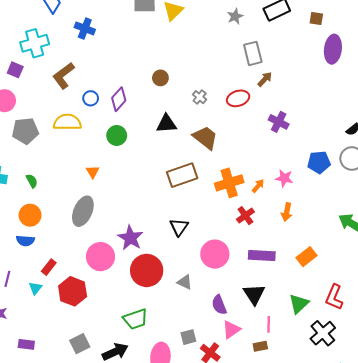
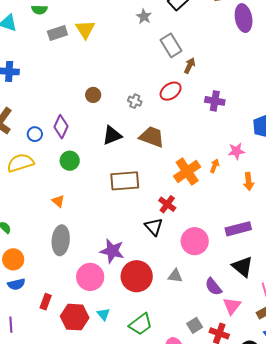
brown rectangle: (182, 175) -> (125, 181), moved, turned 32
red cross: (245, 216) -> (167, 204), moved
cyan triangle: (35, 288) -> (103, 314), moved

